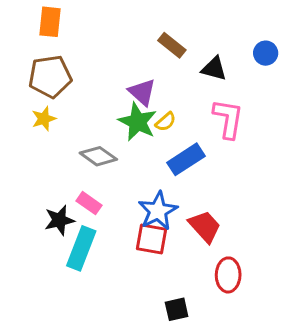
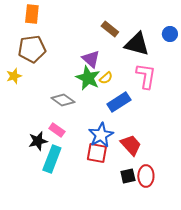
black triangle: (214, 69) -> (137, 44), size x1.5
yellow star: (44, 119) -> (14, 76), moved
black square: (177, 309) -> (128, 176), moved

